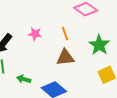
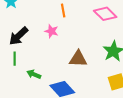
orange line: (65, 33) -> (63, 10), moved

